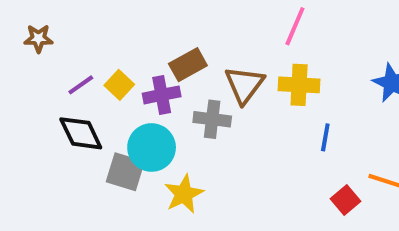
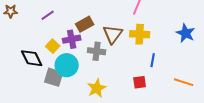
purple line: (81, 85) -> (48, 15), moved
yellow square: (119, 85) -> (53, 46), moved
yellow star: (184, 194) -> (97, 88), moved
red square: (345, 200) -> (140, 82), moved, turned 32

